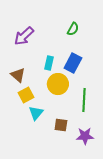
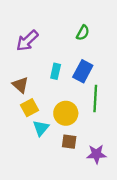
yellow circle: (58, 84) -> (66, 113), moved
green line: (84, 100) -> (95, 99), moved

